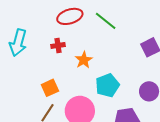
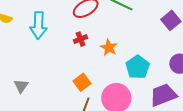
cyan arrow: (18, 43) -> (38, 25), moved

